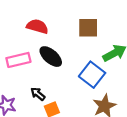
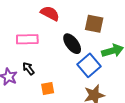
black ellipse: (51, 57) -> (72, 44), moved
black arrow: (38, 94) -> (28, 69), moved

